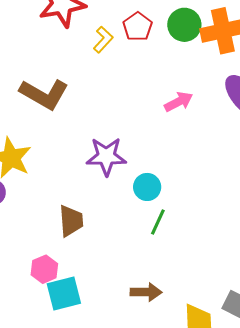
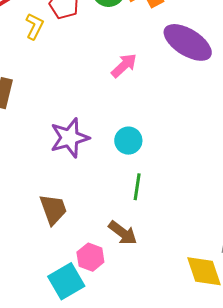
cyan circle: (147, 187) -> (128, 141), moved
pink hexagon: (44, 269) -> (90, 257), moved
brown arrow: (146, 292) -> (123, 233), moved, turned 52

